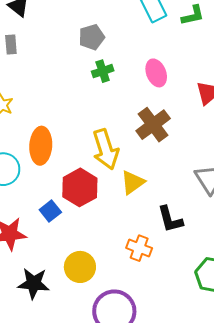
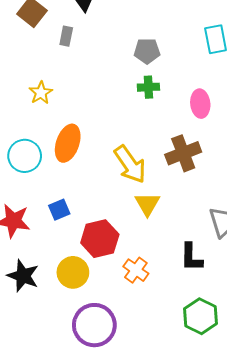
yellow arrow: (106, 149) -> (130, 164), turned -33
yellow triangle: (133, 182) -> (147, 204), turned -40
red hexagon: (80, 187) -> (100, 239), moved
black L-shape: (170, 219) -> (191, 257), moved

